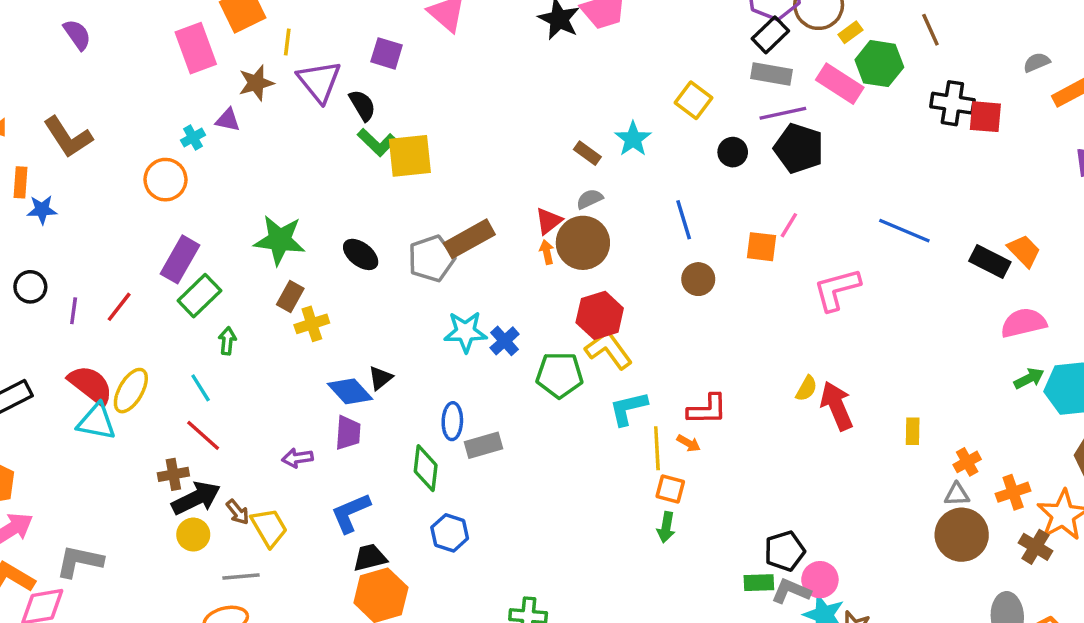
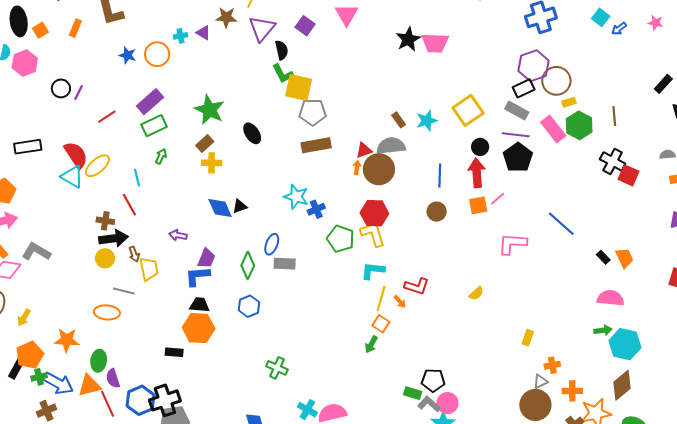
yellow square: (694, 100) -> (468, 110), size x1.4
gray semicircle: (590, 199) -> (391, 146), size x1.8
blue star: (42, 210) -> (128, 55), moved
orange square: (762, 247) -> (478, 205), turned -36
gray pentagon: (431, 259) -> (313, 112), moved
black rectangle: (990, 261) -> (603, 257), size x0.6
purple line: (74, 311) -> (79, 92), moved
red arrow: (837, 406) -> (477, 173), moved
purple trapezoid: (348, 433) -> (206, 258), moved
gray triangle: (957, 494) -> (540, 381), turned -42

